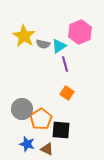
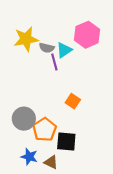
yellow star: (24, 36) -> (26, 39), turned 30
purple line: (65, 64) -> (54, 62), moved

